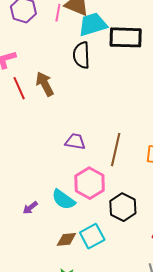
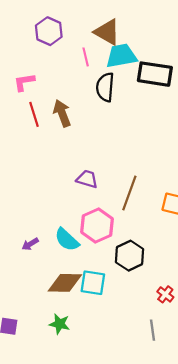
pink line: (58, 13) -> (86, 57), moved, turned -30
cyan square: (92, 236) -> (93, 283), turned 30
brown diamond: (66, 239) -> (65, 283), size x1.5

